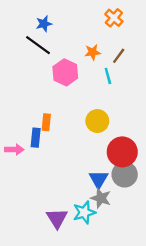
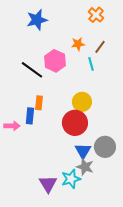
blue star: (44, 24) -> (37, 20), size x1.5
black line: (38, 45) -> (32, 70), moved
red circle: (122, 152) -> (75, 123), moved

